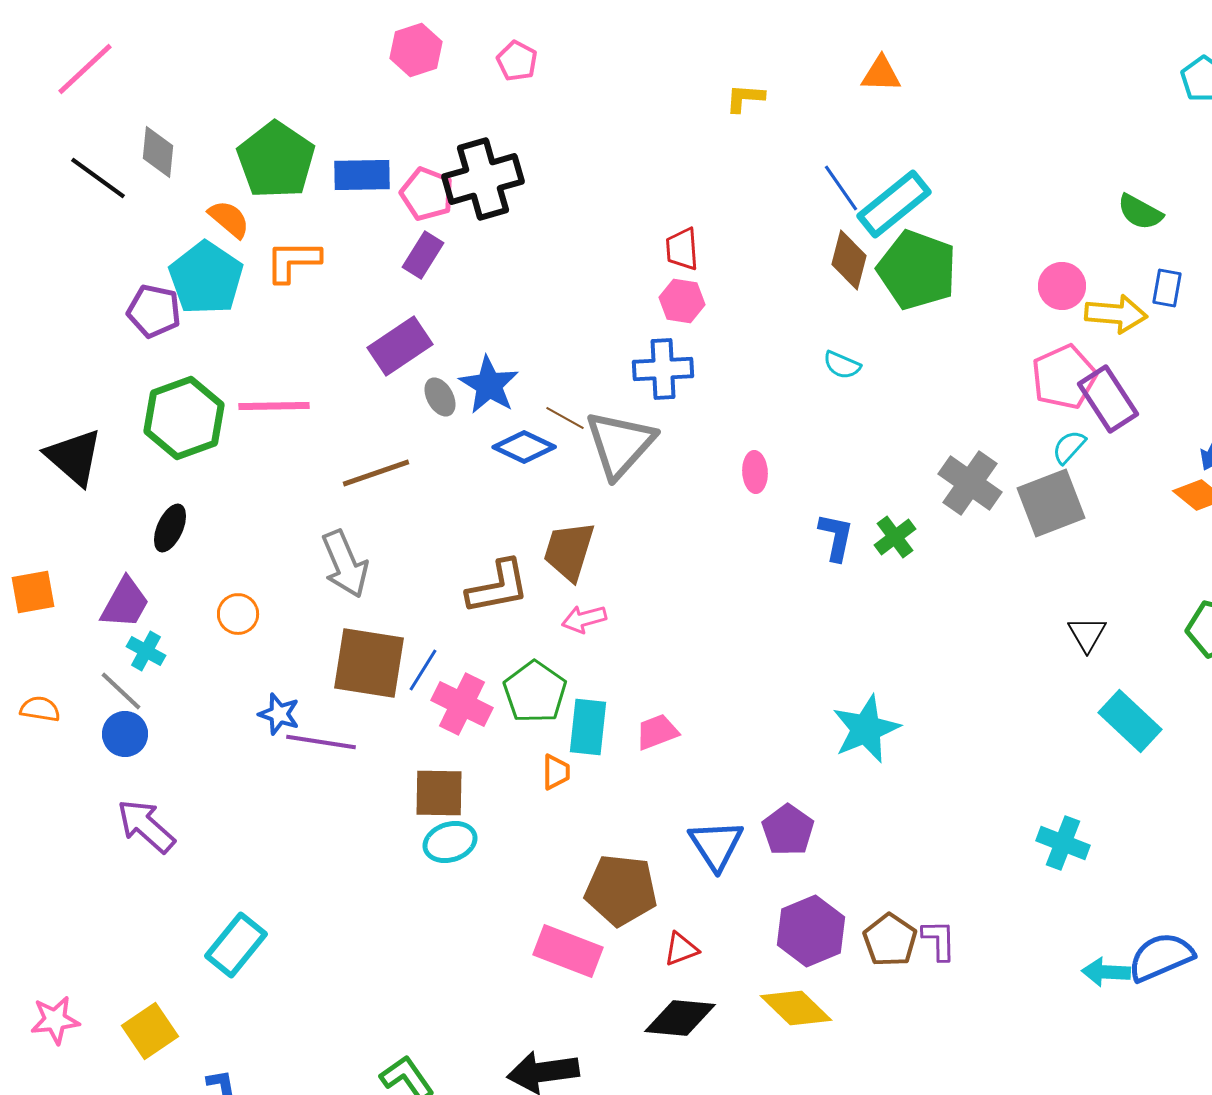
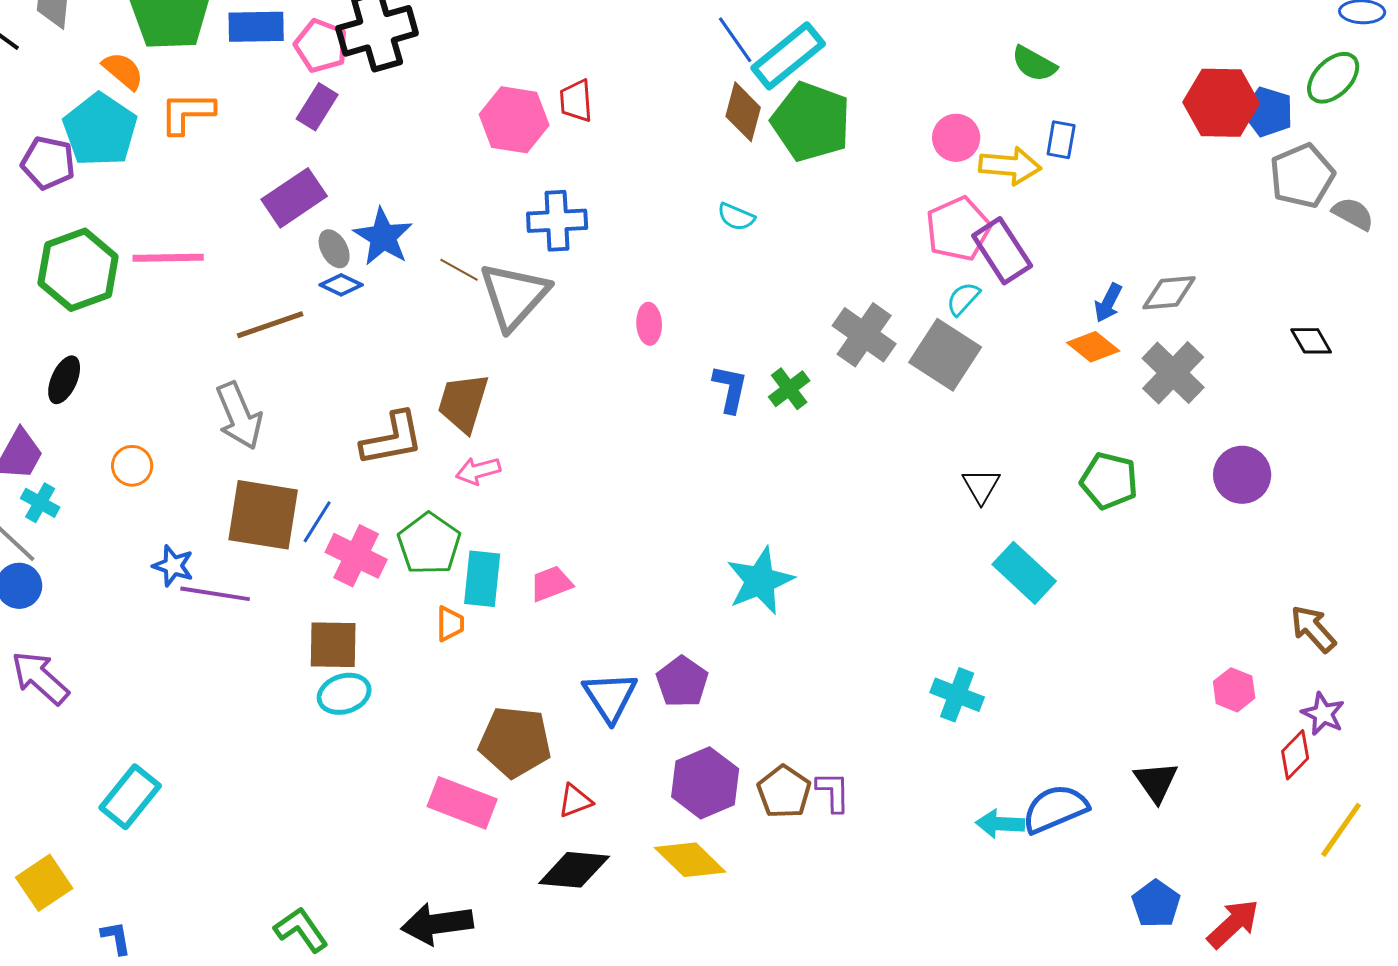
pink hexagon: (682, 301) -> (514, 120), moved, size x1.5
blue diamond: (524, 447) -> (341, 285), moved, size x0.7
gray square: (1051, 503) -> (945, 355), turned -36

